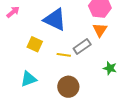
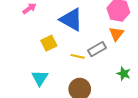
yellow square: (35, 44) -> (49, 43), turned 35
cyan triangle: (29, 79) -> (40, 78), turned -42

